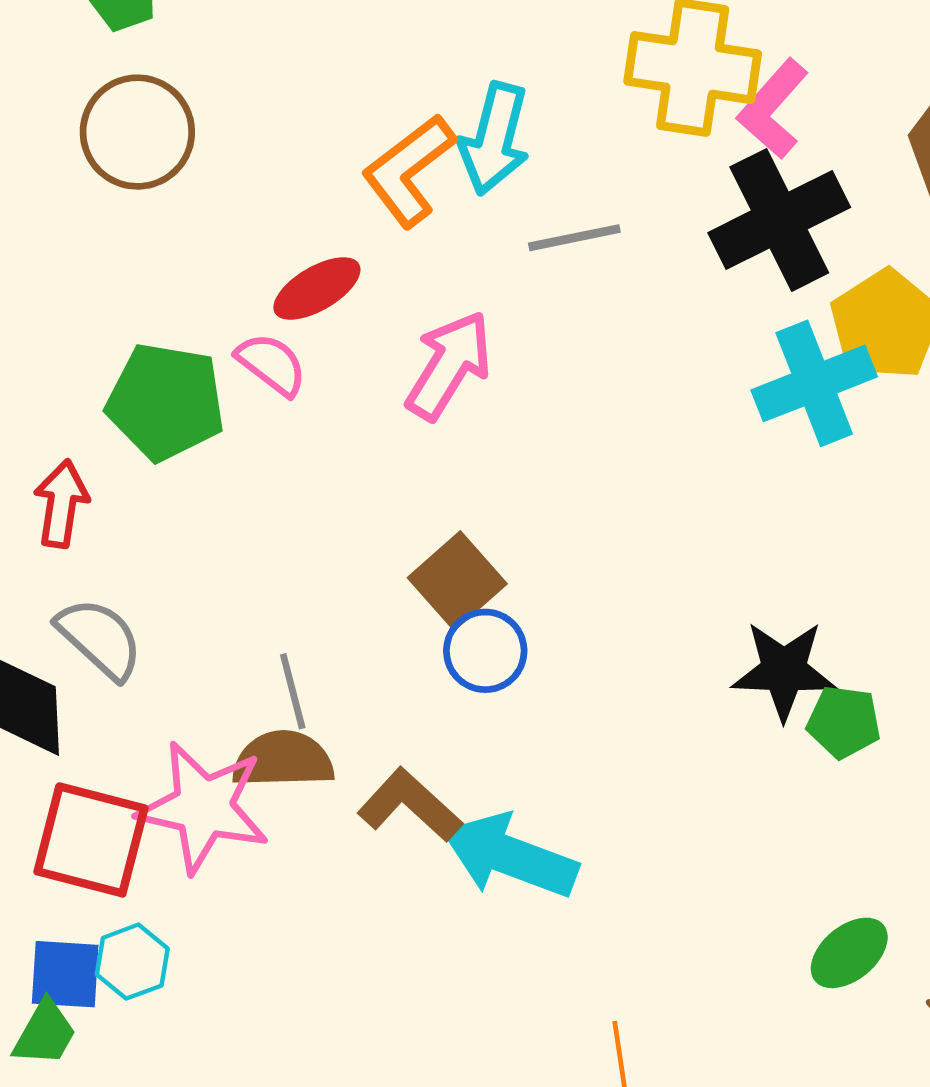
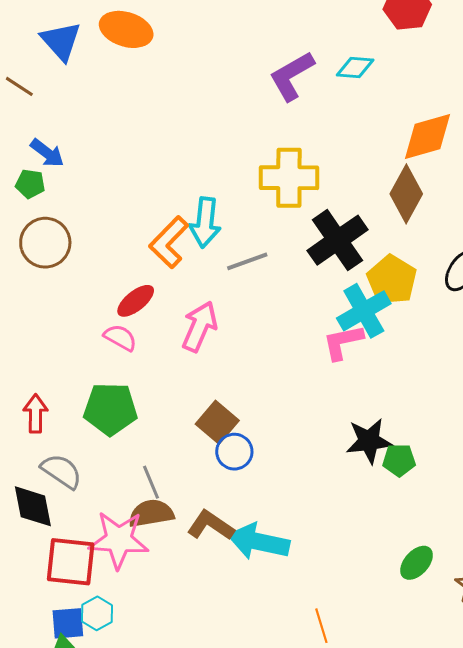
pink L-shape: (773, 109) -> (343, 342), moved, turned 45
green pentagon: (166, 402) -> (110, 409), moved

